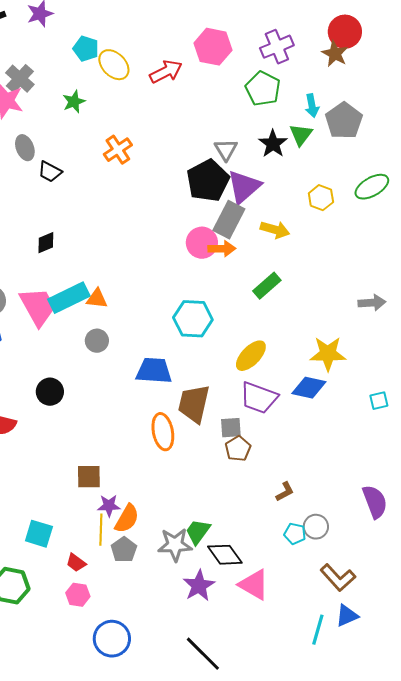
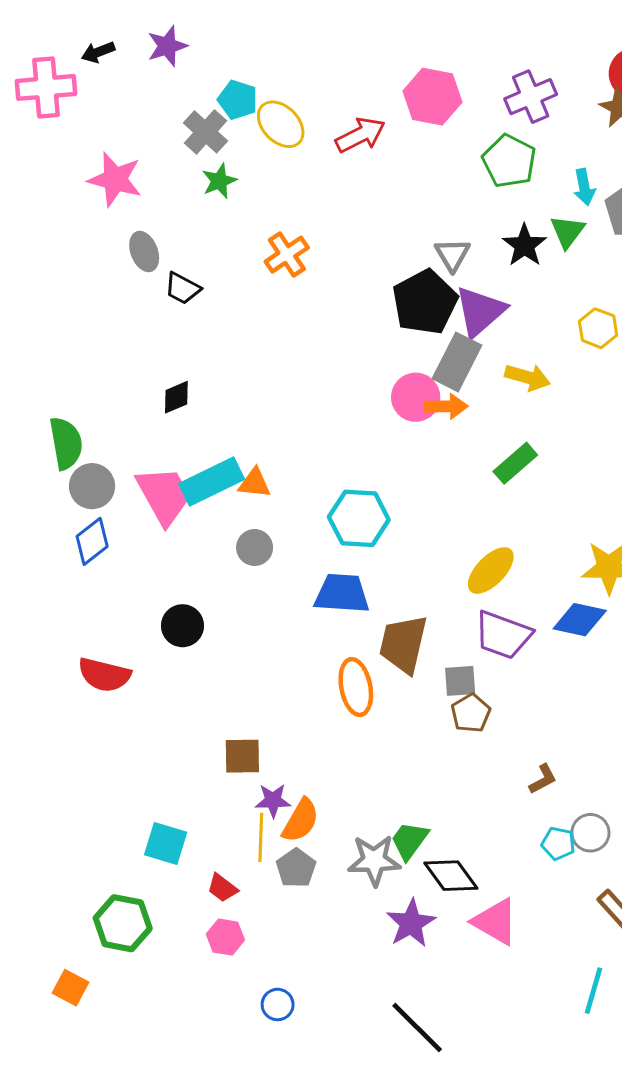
gray cross: (20, 79) -> (206, 132), moved
cyan hexagon: (193, 319) -> (359, 518), moved
blue circle: (112, 639) -> (278, 1005), size x0.6

